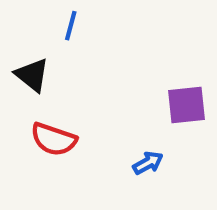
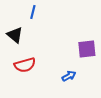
red semicircle: (54, 139) -> (25, 65), turned -35

